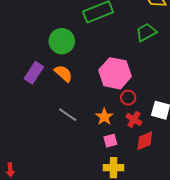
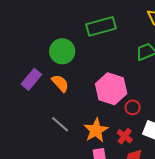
red circle: (128, 98) -> (133, 107), moved
orange star: (104, 117) -> (96, 130), size x1.4

